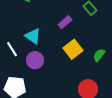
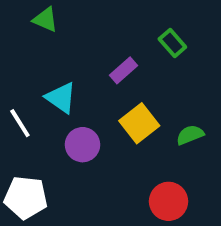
green semicircle: (99, 55) -> (190, 135), turned 32
purple circle: (35, 60) -> (82, 145), moved

